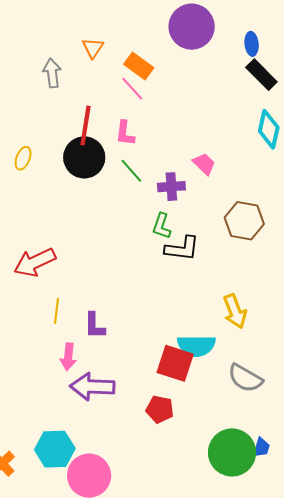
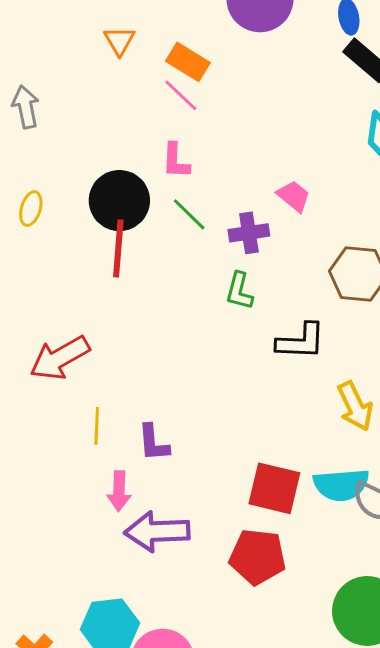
gray arrow: (52, 73) -> (26, 107), moved
red line: (85, 125) -> (118, 248), moved
black L-shape: (182, 248) -> (301, 341), moved
cyan semicircle: (196, 346) -> (341, 485), moved
red pentagon: (160, 409) -> (258, 557), size x1.4

